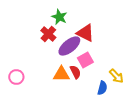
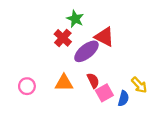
pink square: (85, 60) -> (104, 93), moved
orange triangle: (61, 74) -> (64, 83), moved

